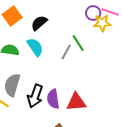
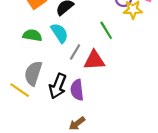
gray line: (66, 52) -> (75, 52), moved
red triangle: (76, 102) -> (94, 60), moved

